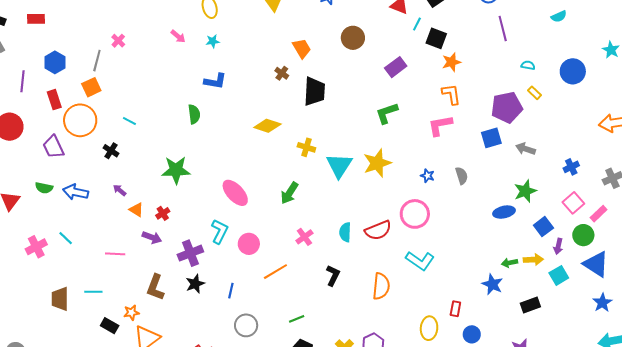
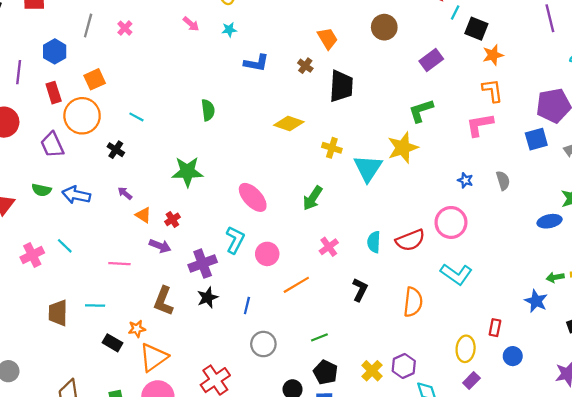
gray line: (97, 61) -> (88, 25), moved
blue L-shape: (215, 81) -> (256, 63), moved
yellow star: (377, 163) -> (403, 148), moved

